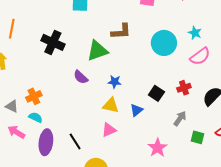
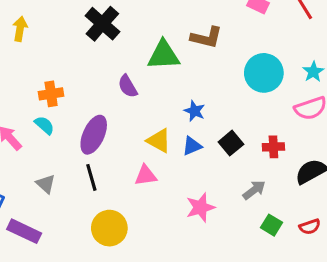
blue star: (115, 82) -> (195, 111), moved
gray triangle: (12, 106) -> (46, 184), moved
blue triangle: (136, 110) -> (192, 146), moved
purple ellipse: (46, 142) -> (94, 135), moved
pink star: (158, 148) -> (200, 207), moved

